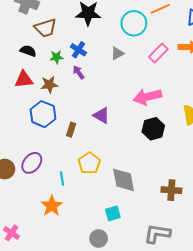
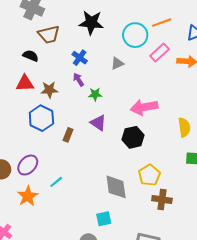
pink rectangle: (158, 53) -> (160, 53), moved
green star: (57, 57) -> (95, 94), moved
black hexagon: (153, 129) -> (133, 137), moved
yellow pentagon: (89, 163) -> (149, 175), moved
cyan line: (62, 179) -> (56, 182), turned 56
orange star: (52, 206) -> (28, 196), moved

